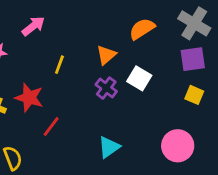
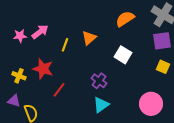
pink arrow: (33, 26) -> (40, 32), moved
orange triangle: (106, 55) -> (89, 38), moved
purple cross: (106, 88) -> (99, 81), moved

